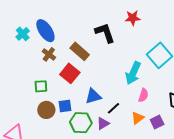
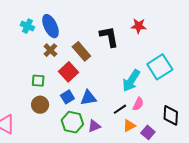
cyan cross: (23, 34) -> (27, 26), turned -32
blue square: (65, 106) -> (67, 97), moved, turned -32
black line: (114, 108) -> (120, 109), moved
purple square: (157, 122) -> (148, 132), turned -32

